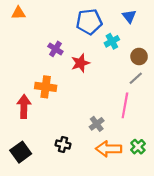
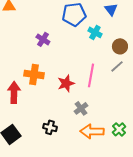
cyan cross: (112, 41) -> (95, 32), turned -32
red star: (80, 63) -> (66, 83), moved
pink line: (125, 105) -> (91, 75), moved

